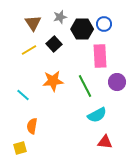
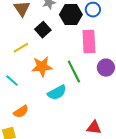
yellow line: (29, 50) -> (21, 48), moved
cyan semicircle: (97, 115) -> (57, 93), moved
orange semicircle: (32, 126) -> (21, 112), turned -133

